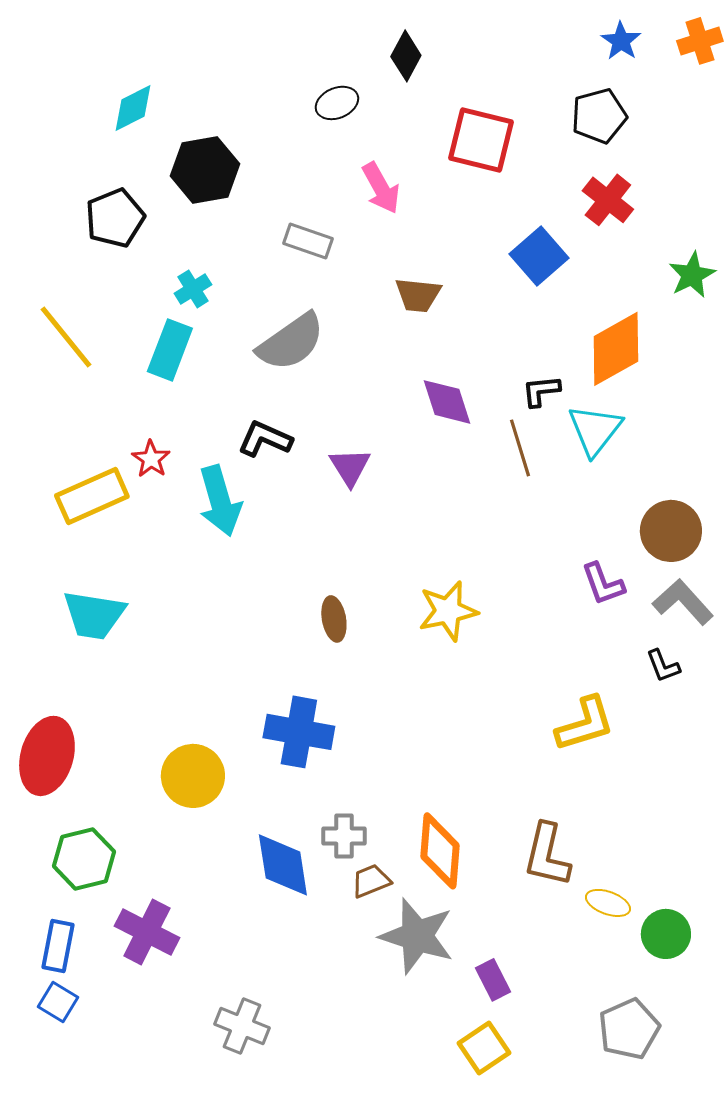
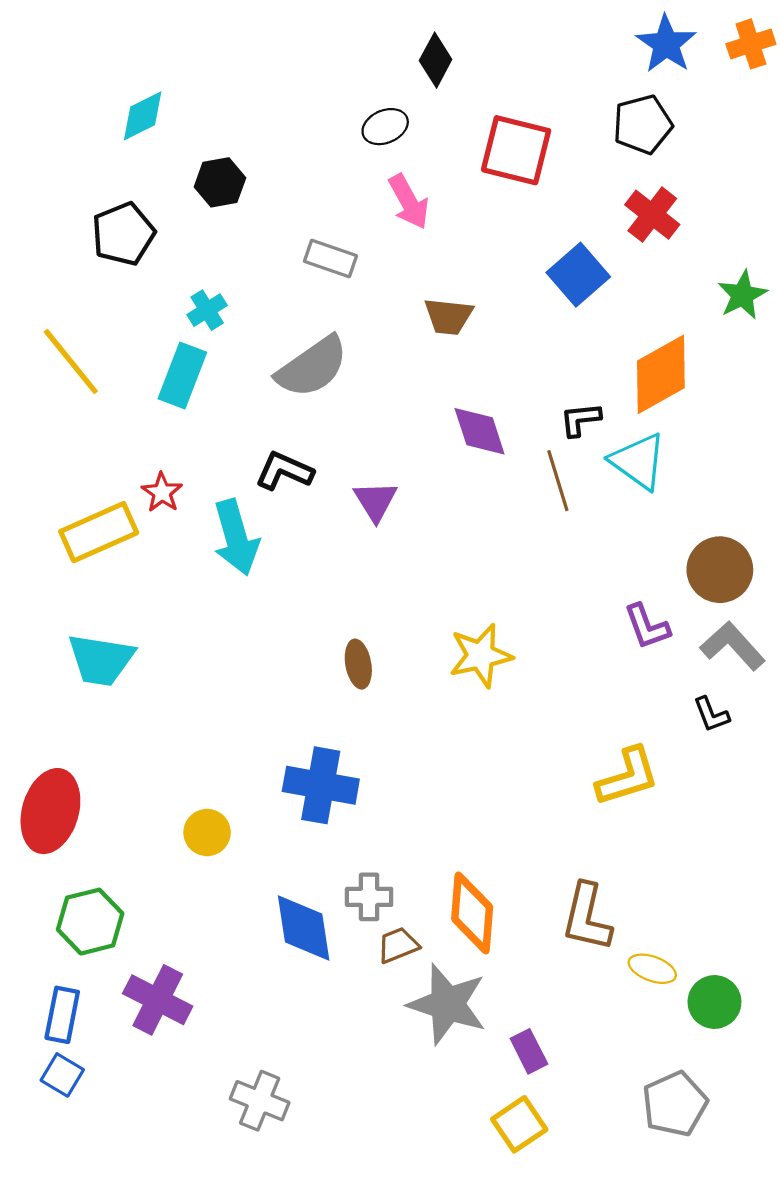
blue star: (621, 41) -> (666, 44), size x1.4
black ellipse: (337, 103) -> (385, 127), moved
black hexagon: (205, 170) -> (220, 182), size x0.7
cyan triangle: (595, 430) -> (638, 461), turned -32
yellow circle: (193, 776) -> (207, 832), size x0.7

